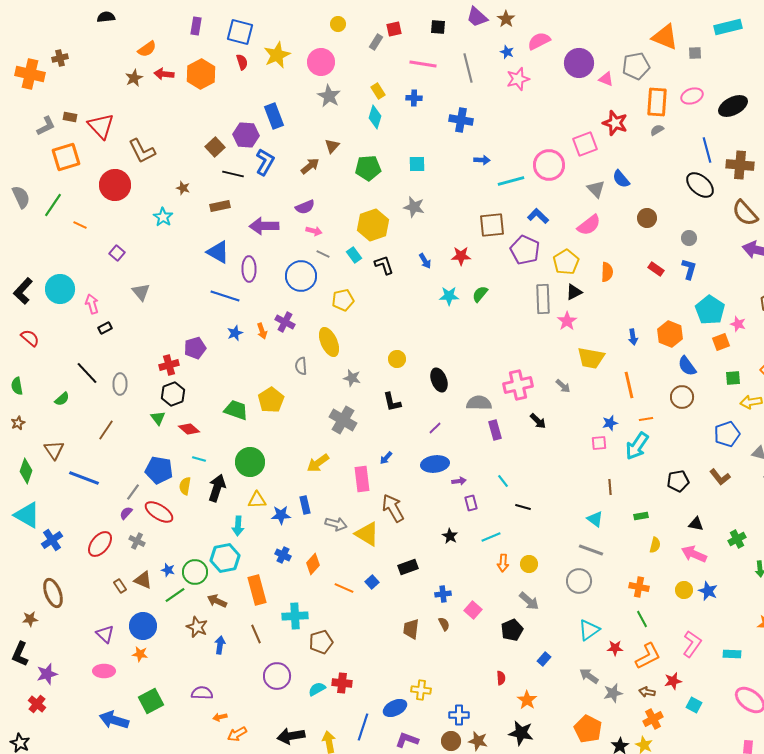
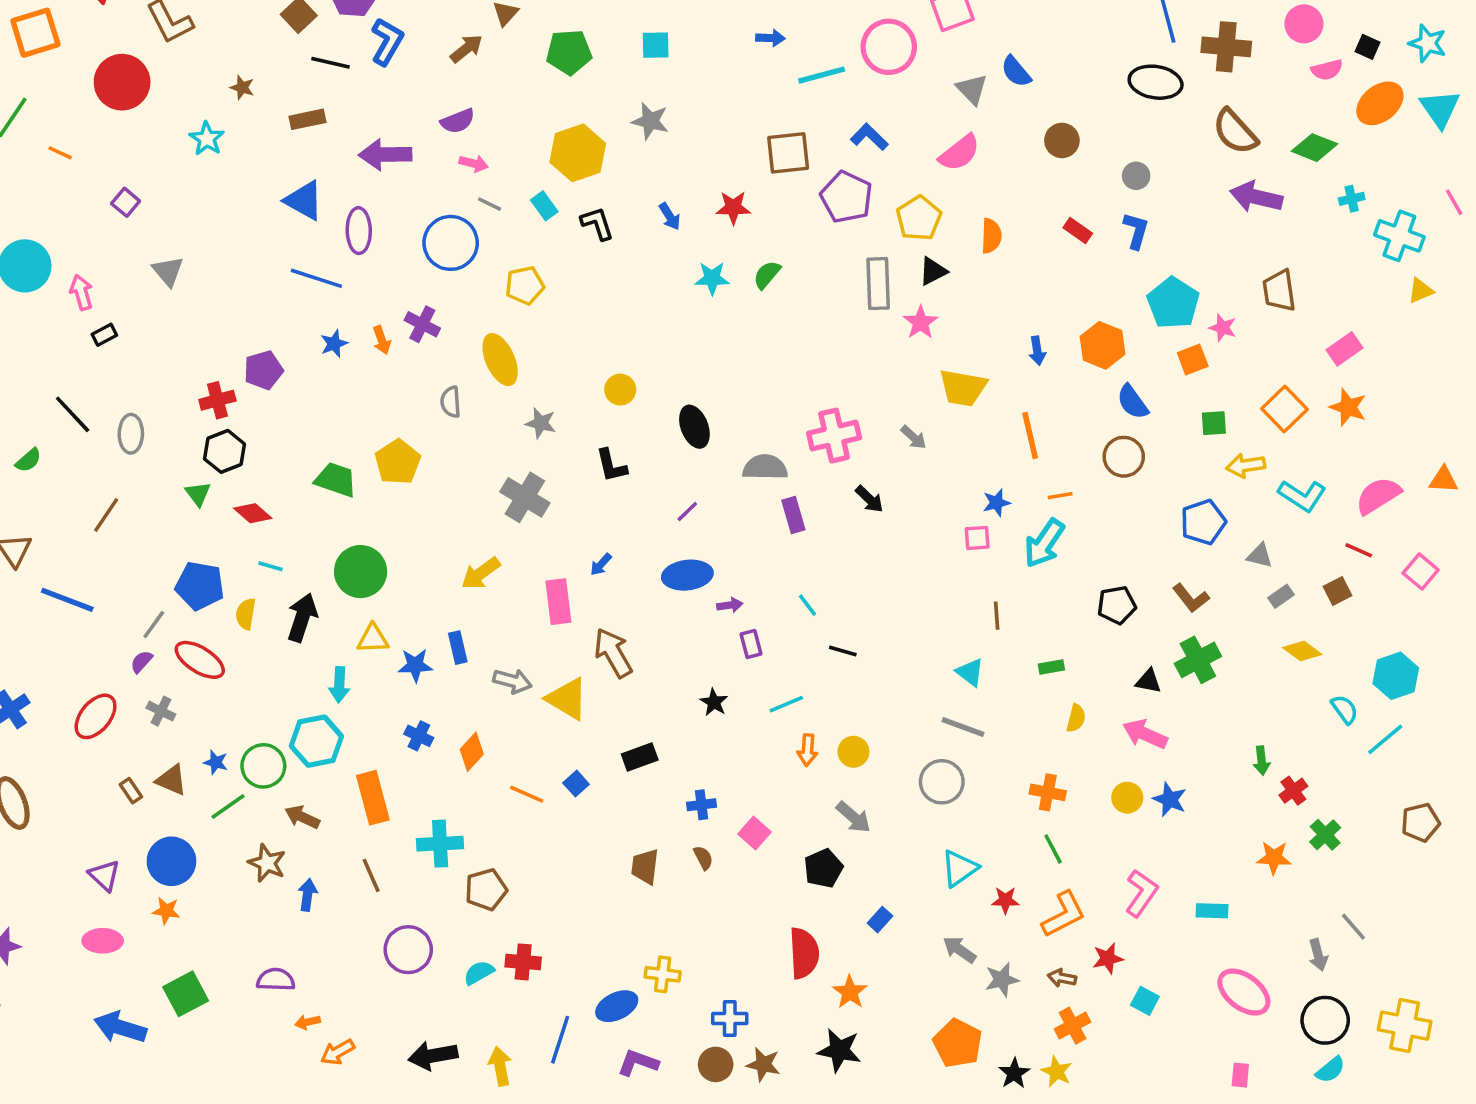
black ellipse: (700, 185) -> (1156, 82), turned -32
green cross: (737, 539) -> (1198, 660), moved, size x1.4
red semicircle: (501, 678) -> (804, 953), size x2.0

